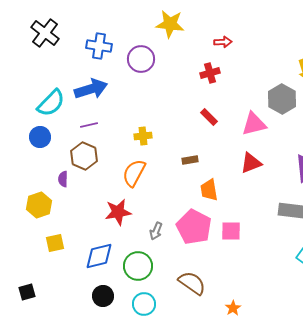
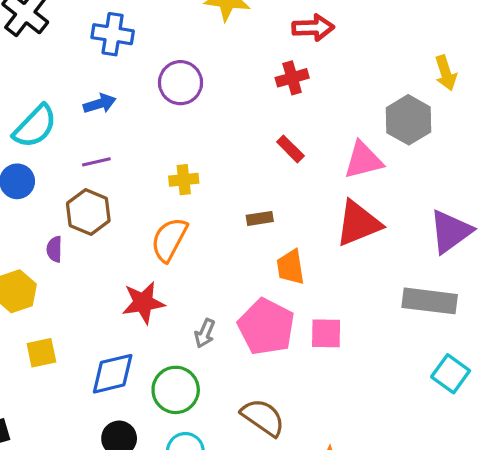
red arrow: (223, 42) -> (313, 28), size x1.4
purple circle: (141, 59) -> (181, 83), moved
blue arrow: (91, 89) -> (100, 104), size x0.6
red triangle: (251, 163) -> (358, 223), size x1.4

